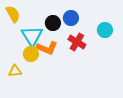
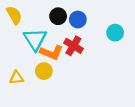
black circle: (53, 23) -> (58, 16), moved
red cross: (77, 42) -> (73, 46), moved
yellow circle: (31, 54) -> (44, 71), moved

